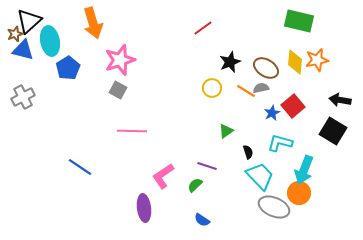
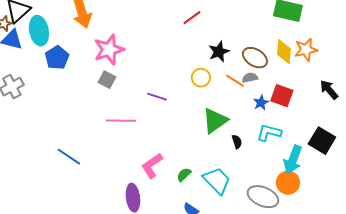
black arrow: (340, 100) -> (329, 90), turned 40
red square: (293, 106) -> (282, 96), turned -30
green triangle: (226, 131) -> (215, 121), size x1.8
black square: (333, 131) -> (322, 141), moved
purple line: (207, 166) -> (157, 97), moved
cyan trapezoid: (260, 176) -> (217, 181), moved

